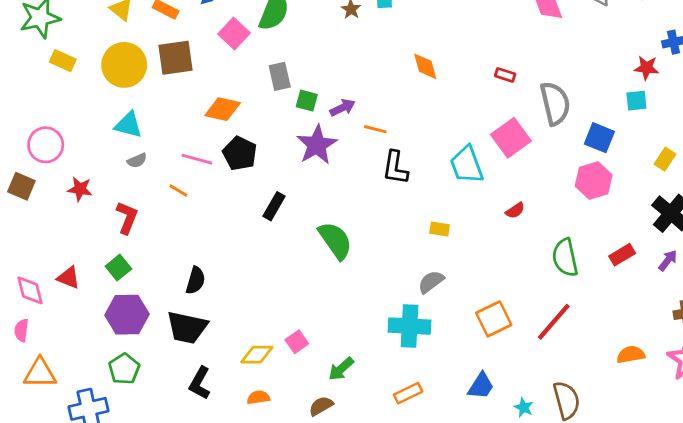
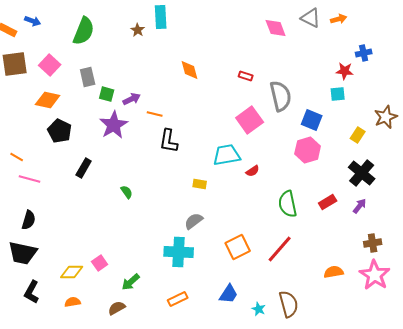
pink square: (234, 34) -> (50, 65), moved
pink line: (197, 159) -> (30, 179), moved
cyan trapezoid: (467, 165) -> (227, 155), moved, turned 100
green semicircle: (335, 240) -> (127, 192), size x0.5

